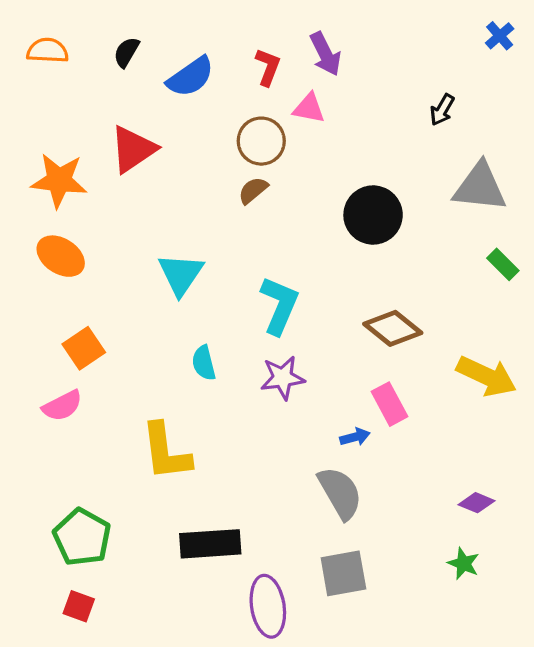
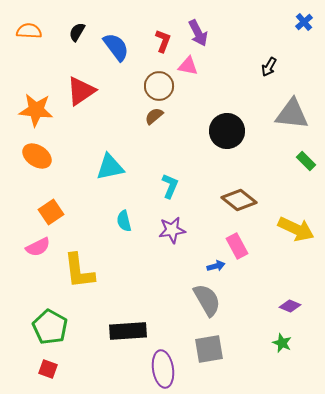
blue semicircle: (191, 77) -> (116, 47), turned -92
cyan triangle: (181, 274) -> (110, 167), turned 44
cyan L-shape: (279, 305) -> (170, 186), size x0.7
yellow L-shape: (166, 452) -> (79, 271), moved

